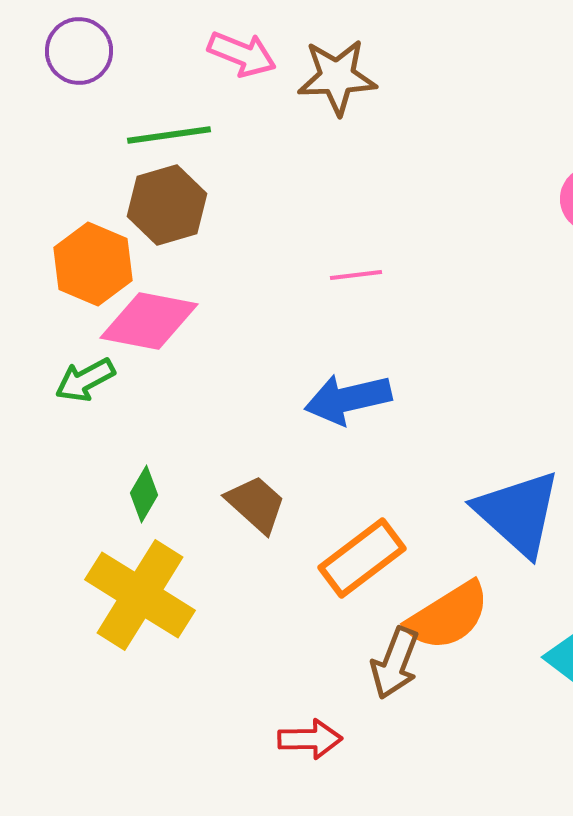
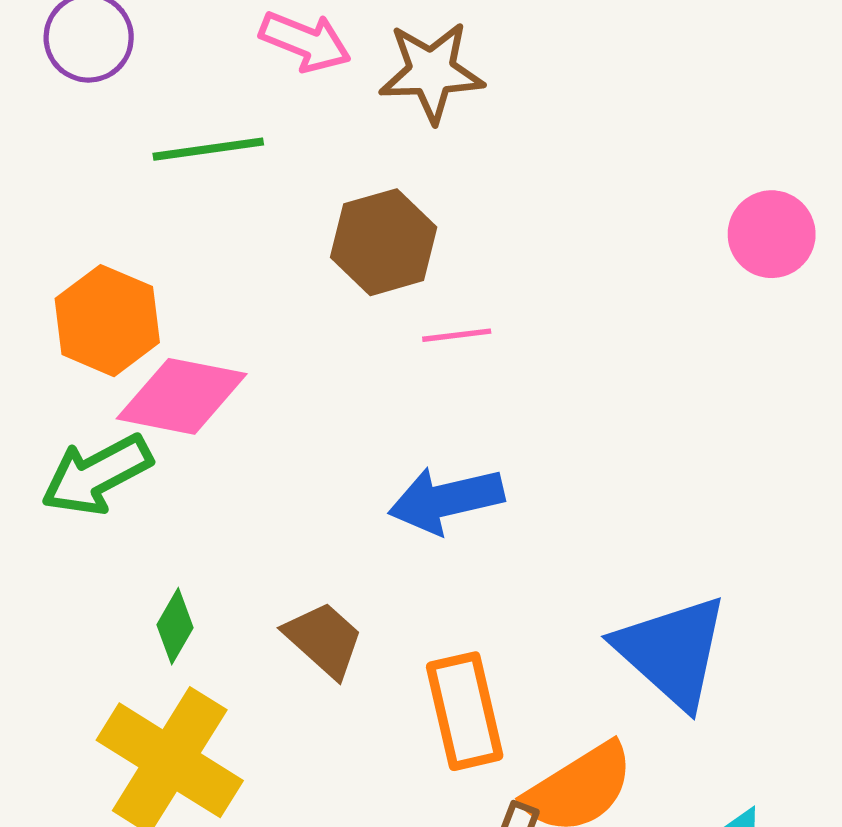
brown hexagon: (167, 205) -> (384, 242), moved
green arrow: (85, 380) -> (97, 475), size x1.4
orange rectangle: (362, 558) -> (465, 711), turned -66

